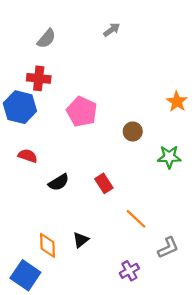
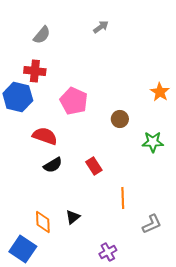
red semicircle: (28, 156) -> (45, 136), moved, size x1.4
orange line: (136, 219) -> (123, 198), turned 45
purple cross: (129, 271) -> (108, 252), moved

